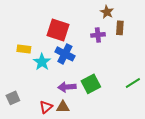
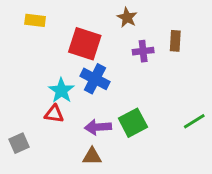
brown star: (107, 12) -> (127, 18), moved
yellow rectangle: (24, 49) -> (35, 20), moved
red triangle: (46, 107) -> (54, 114), moved, turned 48

